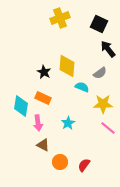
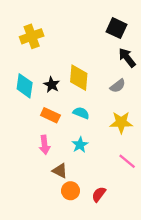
yellow cross: (60, 18) -> (32, 36), moved
cyan semicircle: (82, 87) -> (81, 113), moved
cyan diamond: (21, 106) -> (25, 86), moved
pink line: (108, 128) -> (127, 161), moved
brown triangle: (43, 145) -> (60, 171), moved

